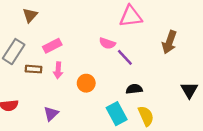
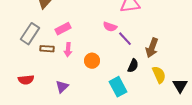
brown arrow: (169, 42) -> (152, 48), moved
black semicircle: (134, 89) -> (133, 66), turned 120
black triangle: (189, 90) -> (180, 86), moved
yellow semicircle: (146, 116) -> (159, 75), moved

